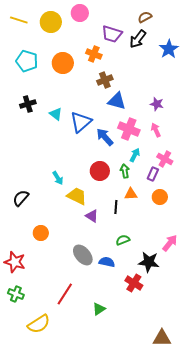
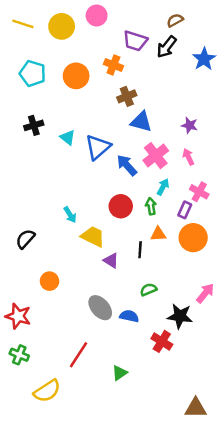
pink cross: (129, 129) -> (156, 156), turned 30
orange circle: (160, 197) -> (193, 238), size x1.5

